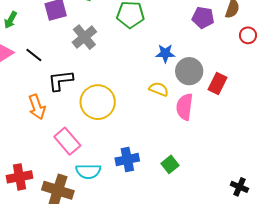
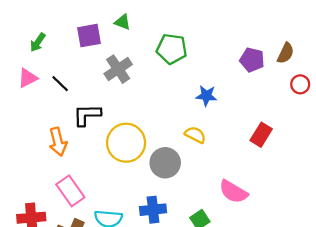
gray circle: (189, 71) -> (165, 163), moved
pink semicircle: (185, 107) -> (233, 192), moved, turned -72
pink rectangle: (67, 141) -> (70, 191), moved

